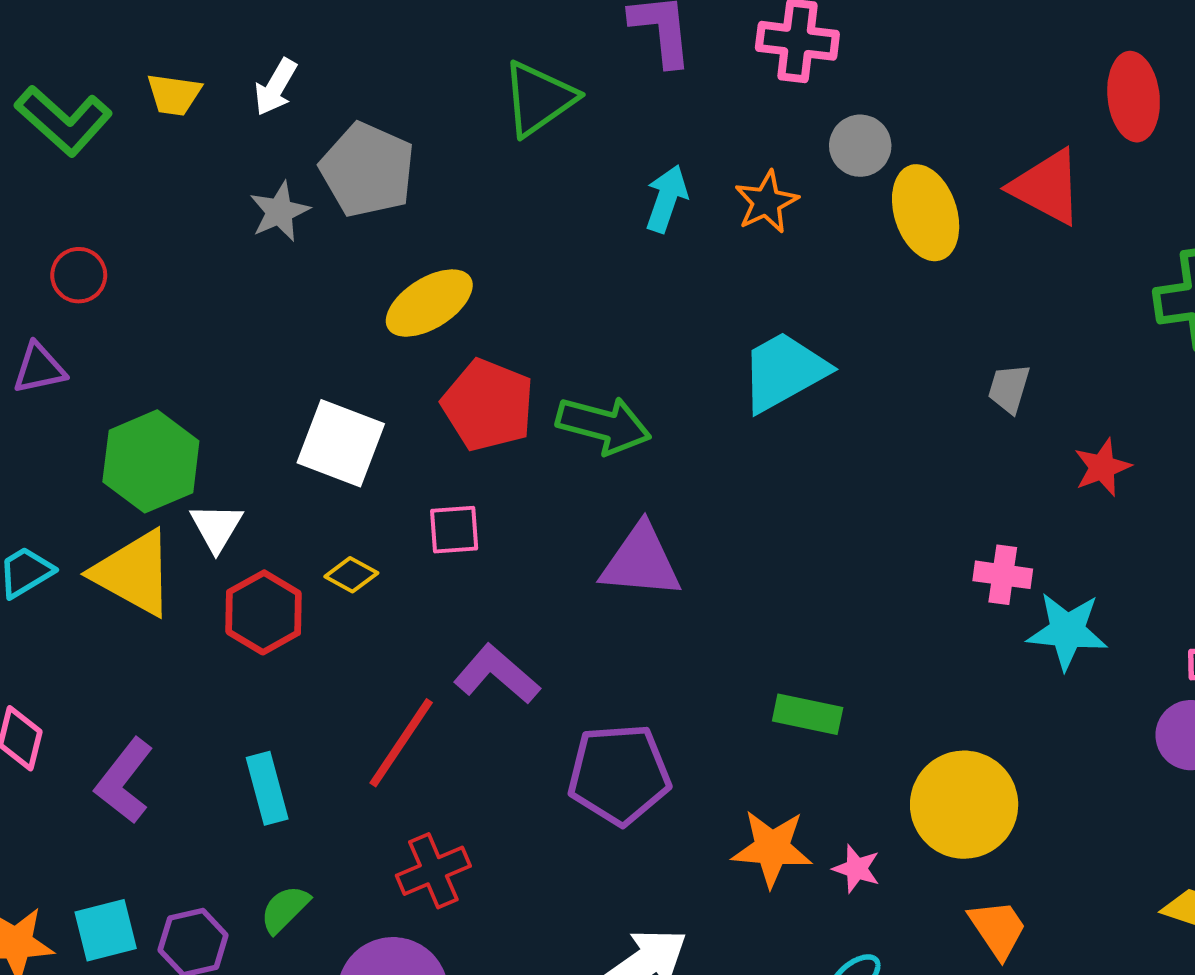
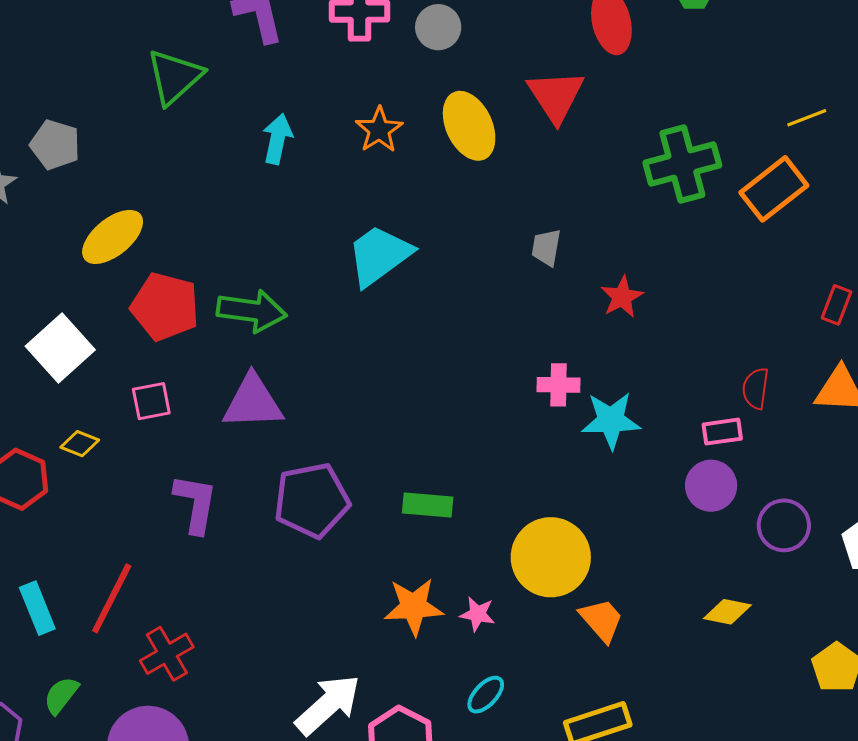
gray circle: (860, 146) -> (438, 27), moved
gray pentagon: (367, 170) -> (55, 145), size x0.7
red triangle: (1047, 187) -> (556, 96), turned 36
orange star: (766, 202) -> (379, 130), moved
white square: (341, 443) -> (60, 348), turned 34
purple triangle: (641, 561) -> (253, 402), moved
purple L-shape: (497, 674) -> (196, 504), turned 66
red line: (401, 743) -> (112, 598), moved
purple pentagon: (619, 774) -> (312, 500), moved
orange trapezoid: (998, 929) -> (602, 620), moved

